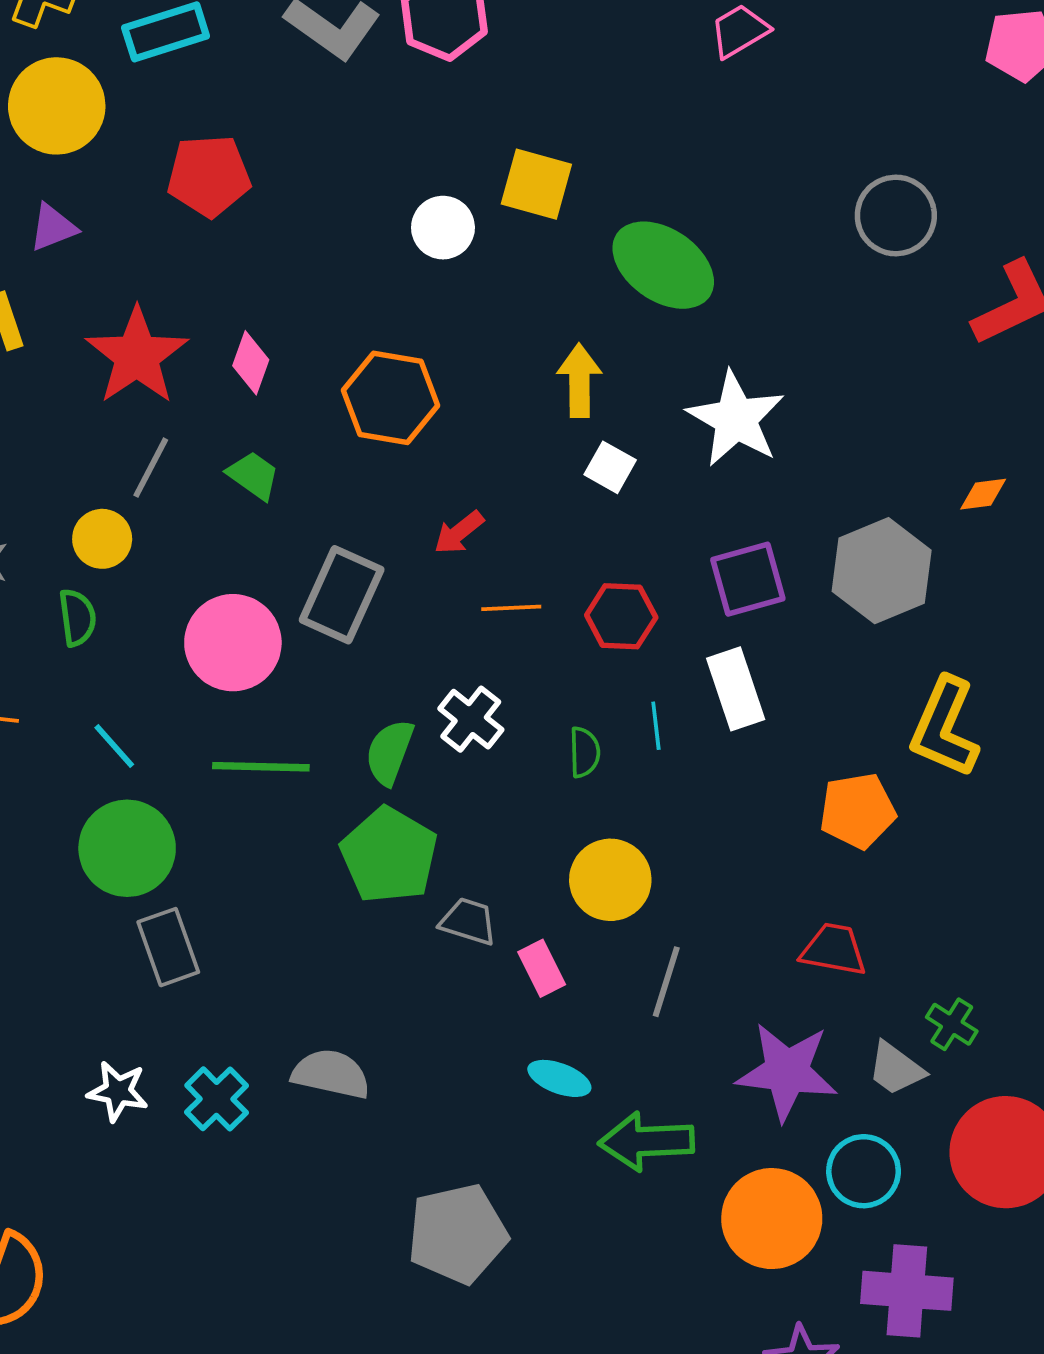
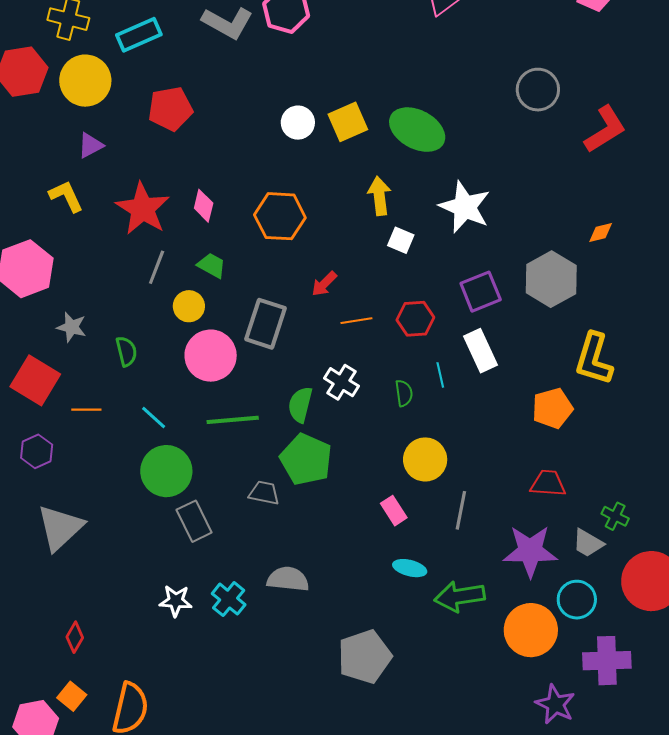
yellow square: (536, 184) -> (348, 122), moved, turned -33
yellow circle: (102, 539) -> (189, 306), moved
gray trapezoid: (468, 921) -> (264, 493), moved

